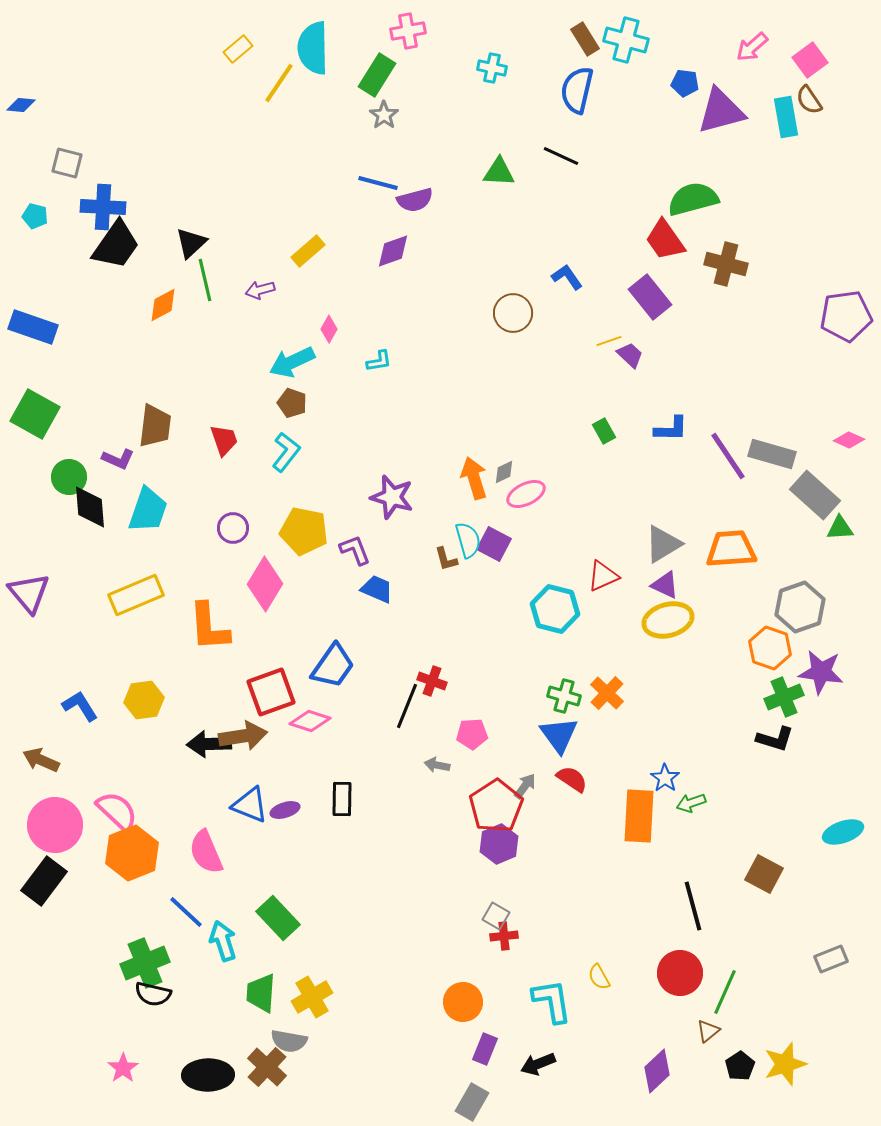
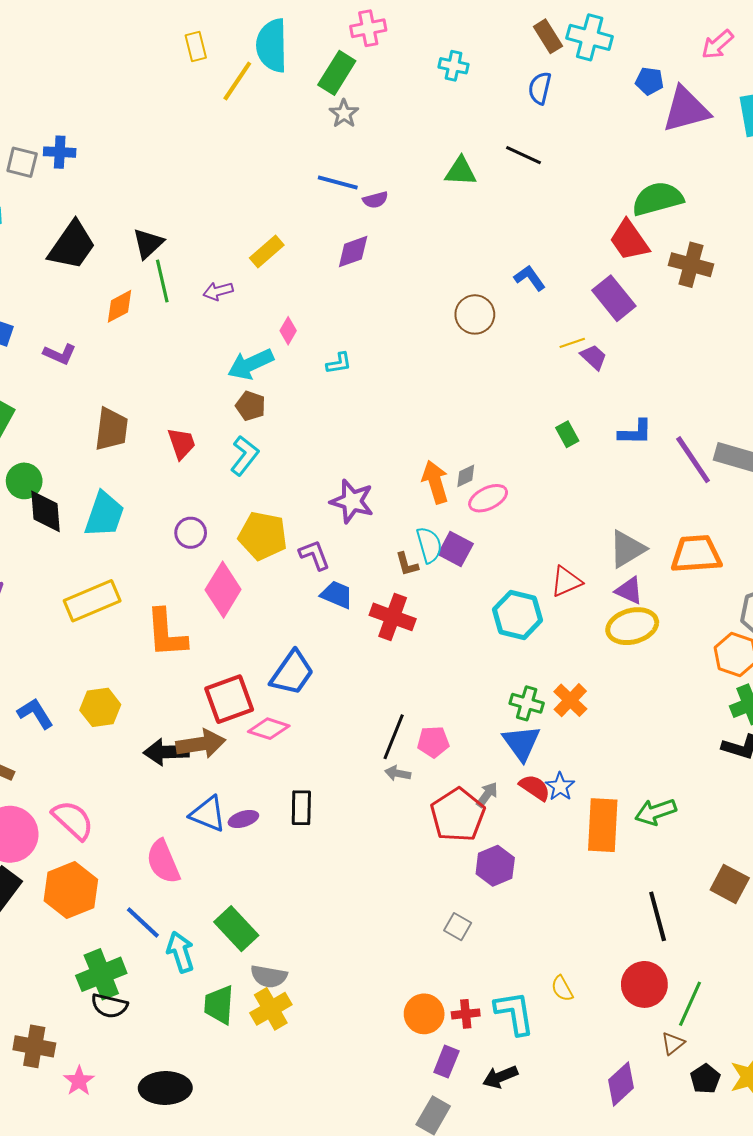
yellow rectangle: (238, 49) -> (196, 47), turned -64
blue semicircle: (577, 90) -> (540, 88), size x0.7
purple semicircle: (415, 200) -> (375, 200), size x0.7
blue cross: (103, 207) -> (60, 152), moved, size x0.7
purple L-shape: (118, 459) -> (60, 354), moved
red cross: (432, 681) -> (393, 617), moved, size x1.5
black line: (407, 706) -> (394, 737), moved
blue star: (665, 778) -> (560, 787), moved
green arrow: (691, 803) -> (656, 812), size x1.4
purple hexagon: (499, 844) -> (495, 866), moved
orange hexagon: (132, 853) -> (71, 890), moved
red cross: (504, 936) -> (466, 1014), moved
gray semicircle: (289, 1041) -> (269, 976), moved
brown cross: (267, 1067) -> (34, 1046), moved, turned -33

